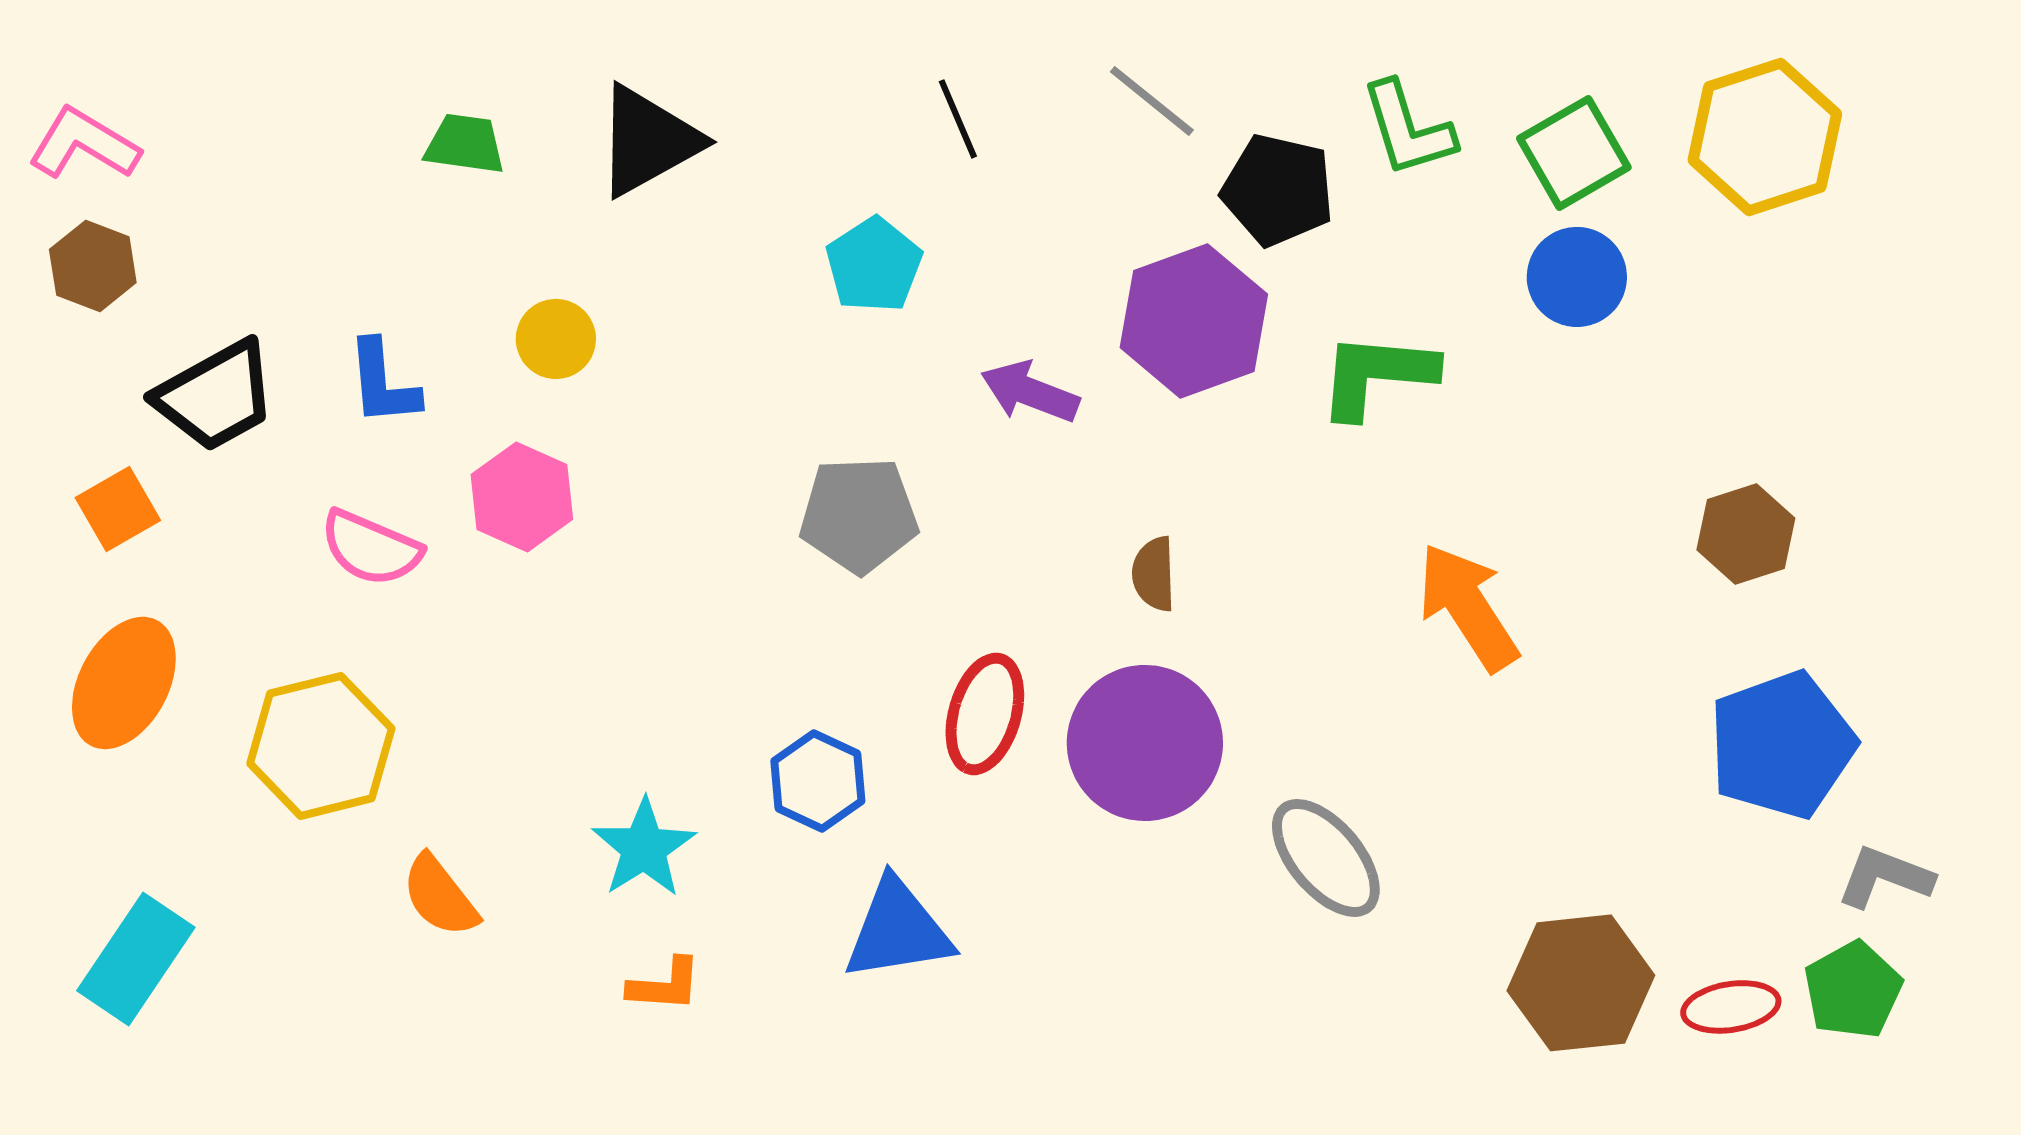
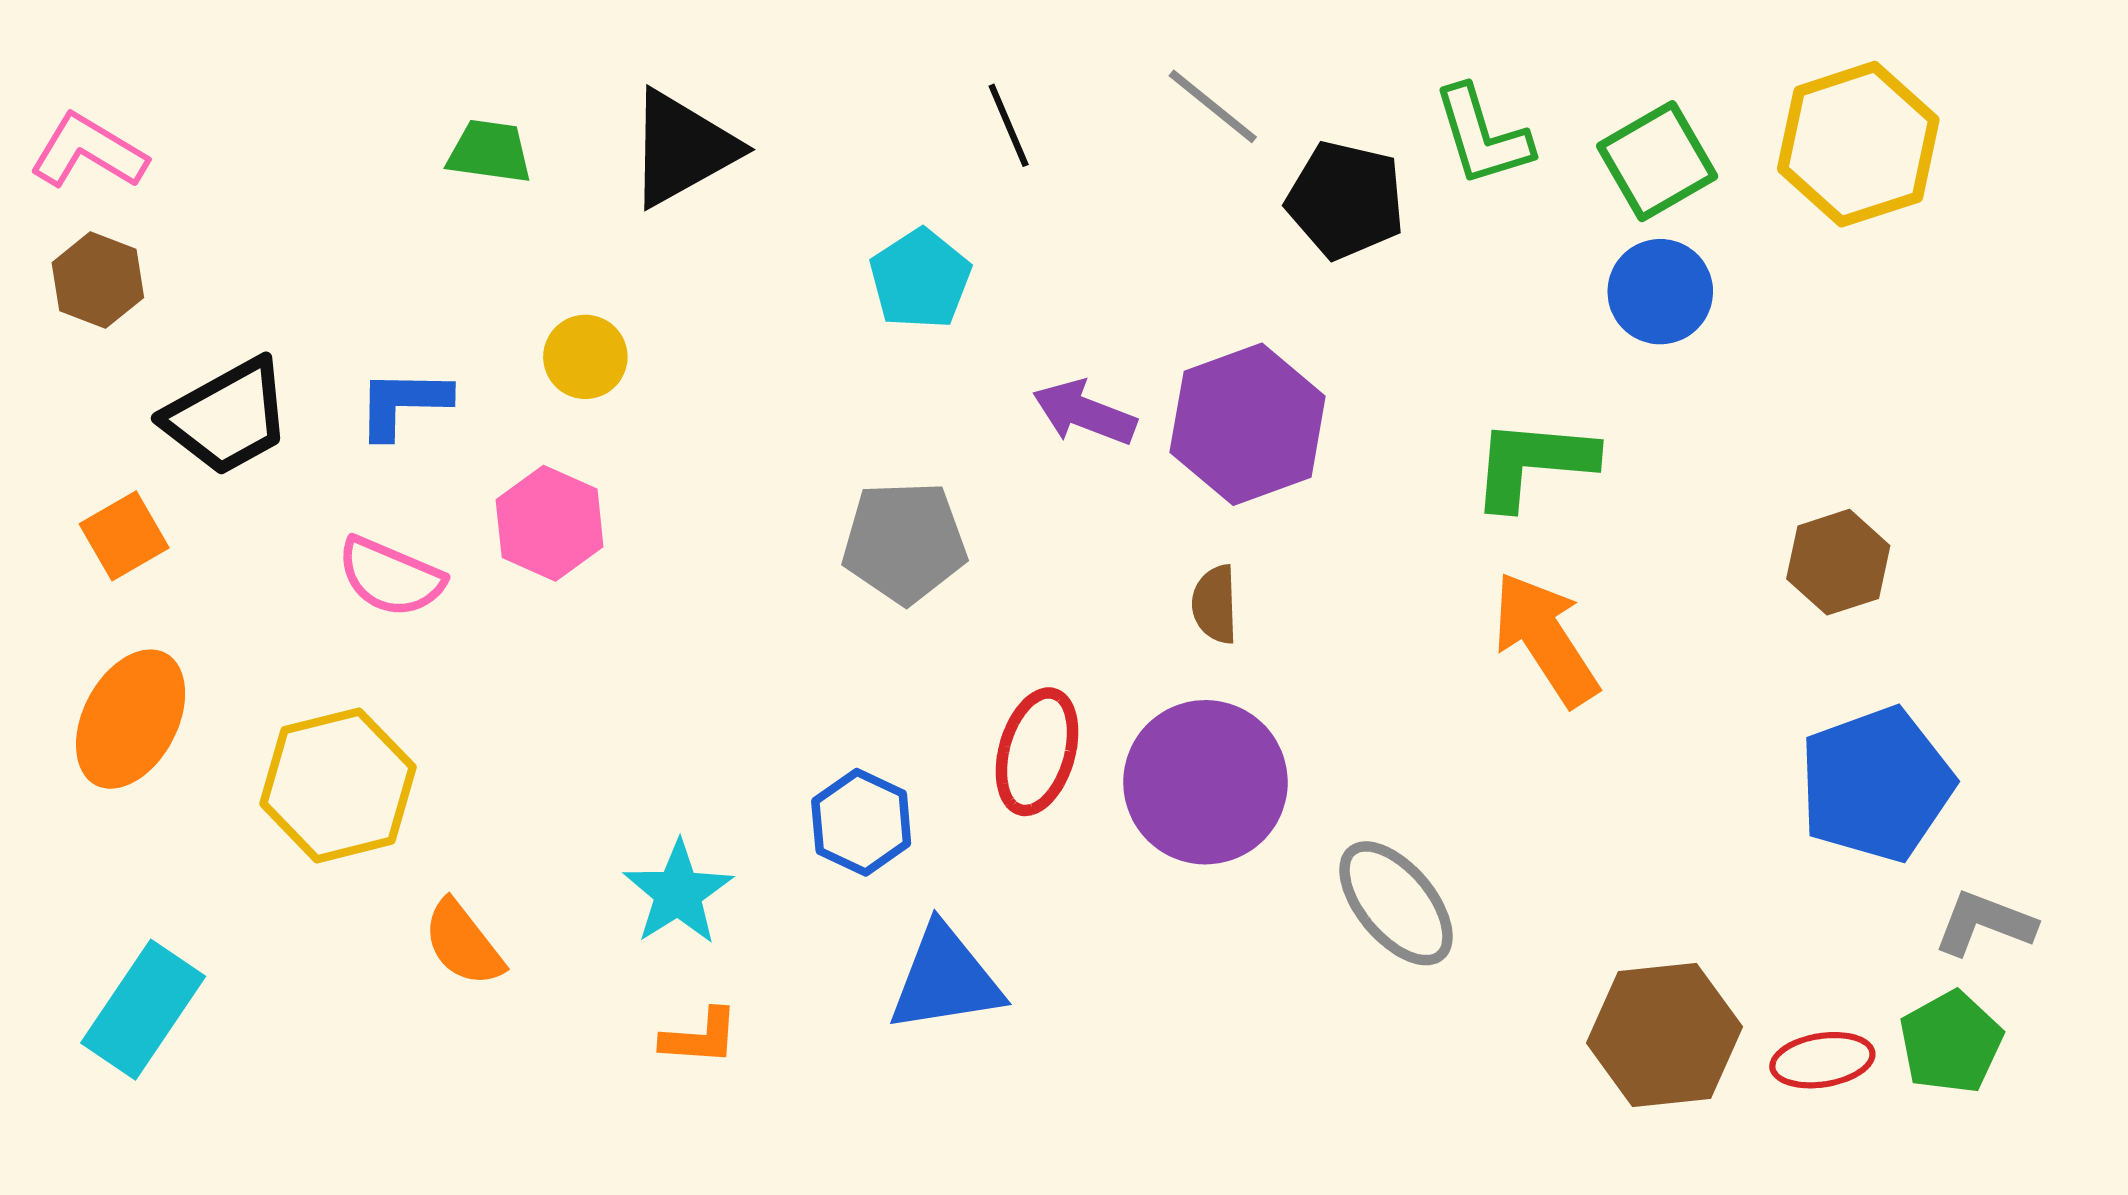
purple hexagon: (1194, 321) -> (1248, 424), moved
green L-shape: (1377, 375) -> (1533, 463), moved
blue L-shape: (383, 383) -> (403, 403), turned 96

